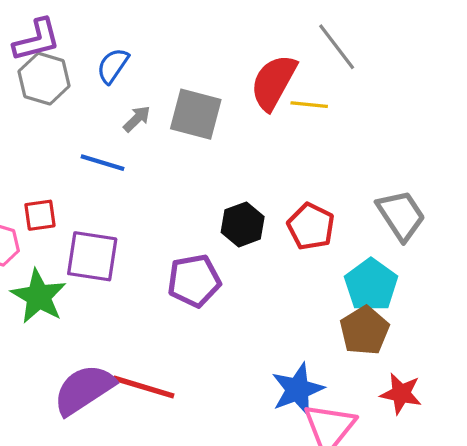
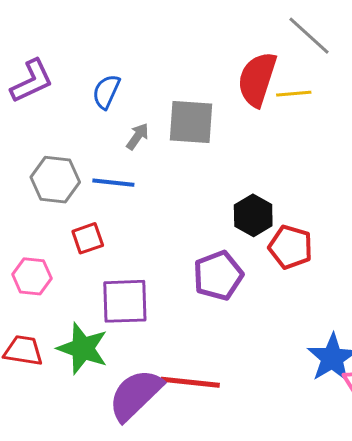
gray hexagon: (44, 79) -> (55, 180), moved
red square: (40, 215) -> (88, 238), moved
red pentagon: (311, 226) -> (290, 247), moved
purple square: (92, 256) -> (125, 301), moved
green star: (39, 296) -> (83, 348), moved

